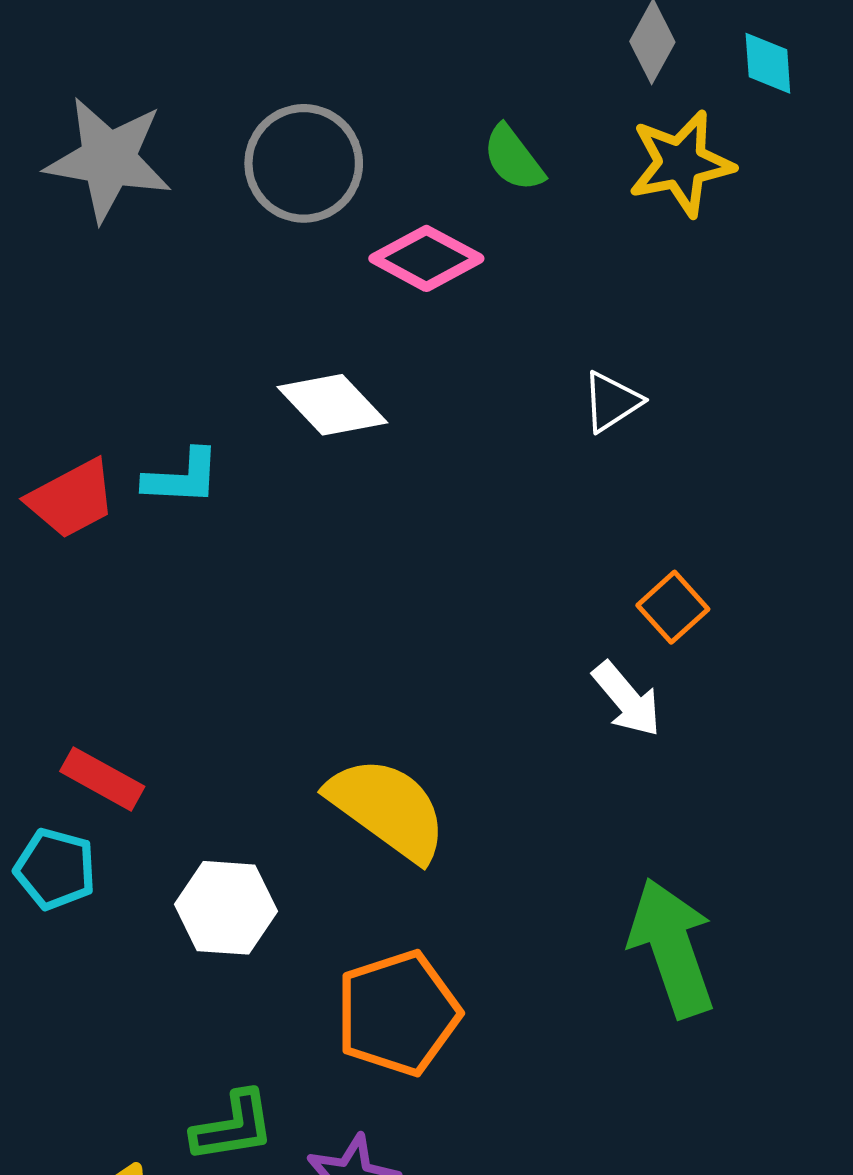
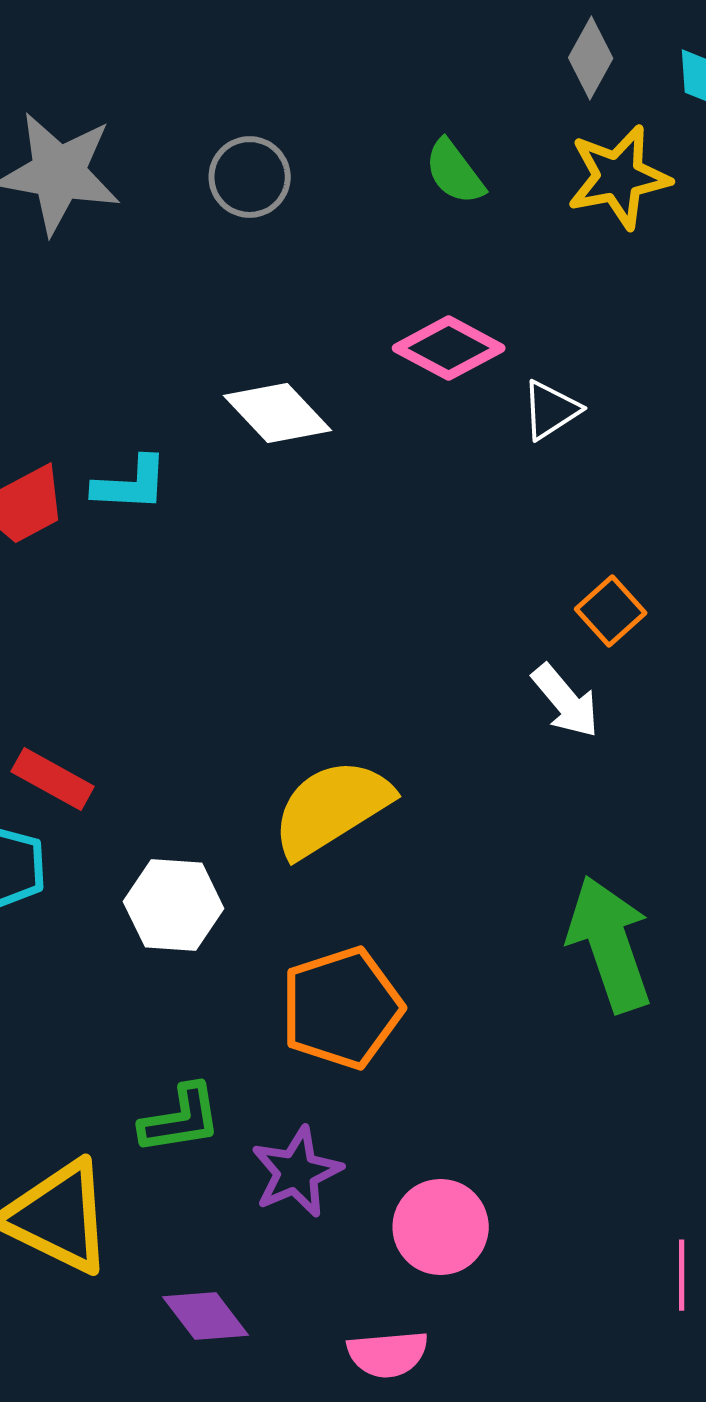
gray circle: (304, 163) -> (250, 177), size x0.7
pink diamond: (426, 258) -> (449, 348), moved
yellow semicircle: (388, 809) -> (332, 808), turned -68

